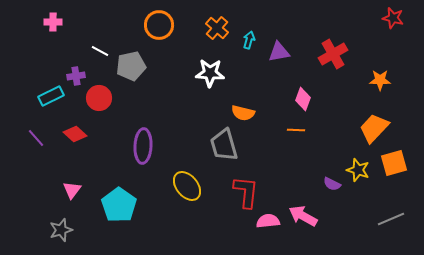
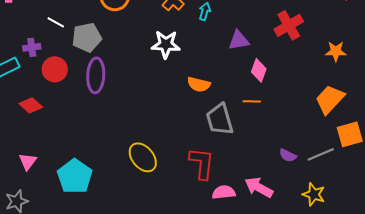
purple triangle: (279, 52) -> (239, 40), moved
gray trapezoid: (224, 145) -> (220, 119), moved
purple ellipse: (143, 146) -> (96, 75), moved
yellow star: (358, 170) -> (314, 194), moved
gray line: (391, 219) -> (321, 154), moved

